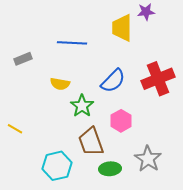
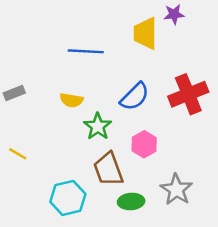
gray rectangle: (23, 59) -> (14, 93), moved

